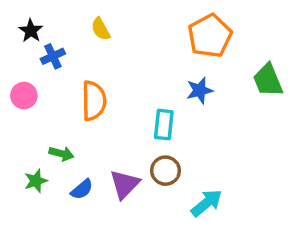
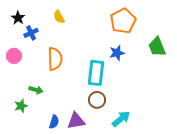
cyan rectangle: (164, 125) -> (96, 73), size x1.4
purple triangle: (125, 184) -> (76, 121), moved, turned 36
blue semicircle: (82, 189) -> (54, 122), moved, turned -32

